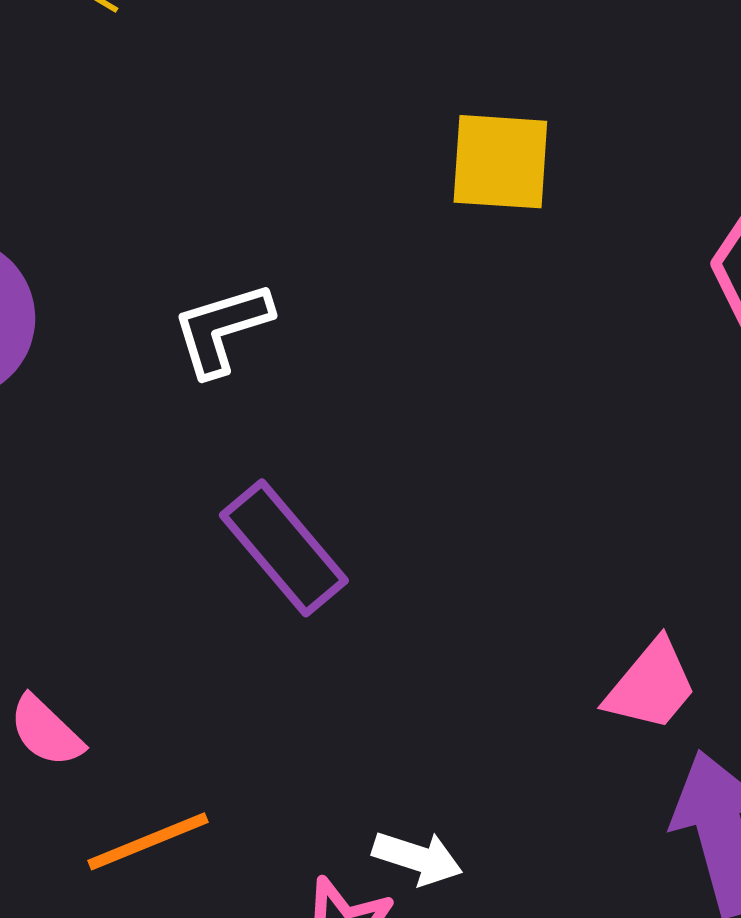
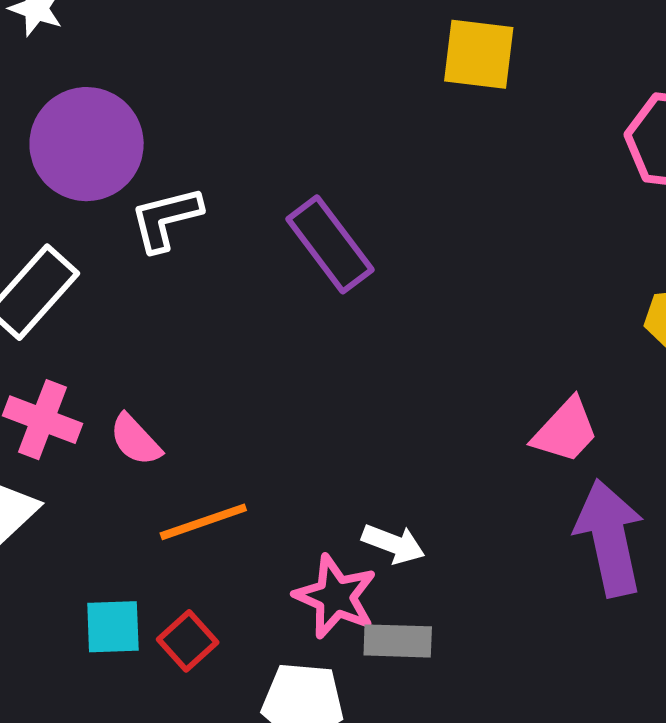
white L-shape: (222, 329) -> (166, 219), moved
purple rectangle: (284, 548) -> (330, 244), moved

